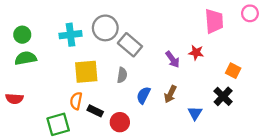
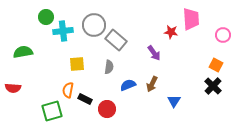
pink circle: (250, 13) -> (223, 35), moved
green circle: (22, 35) -> (46, 17), moved
red star: (196, 53) -> (171, 32), moved
orange square: (233, 71) -> (216, 65), moved
yellow square: (86, 72) -> (77, 64), size x0.7
blue semicircle: (143, 95) -> (128, 85), turned 42
black cross: (223, 96) -> (213, 86), moved

